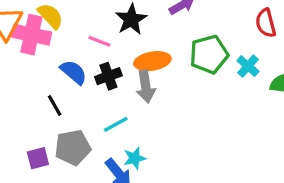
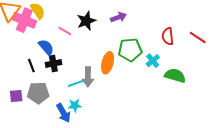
orange ellipse: (152, 61) -> (108, 63), moved, turned -75
black cross: (108, 76) -> (53, 64), moved
gray arrow: (146, 86) -> (88, 77), moved
cyan line: (116, 124) -> (76, 83), moved

